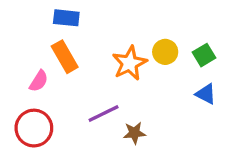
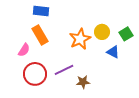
blue triangle: (206, 94) -> (113, 52), moved
red circle: (34, 128) -> (35, 74), moved

